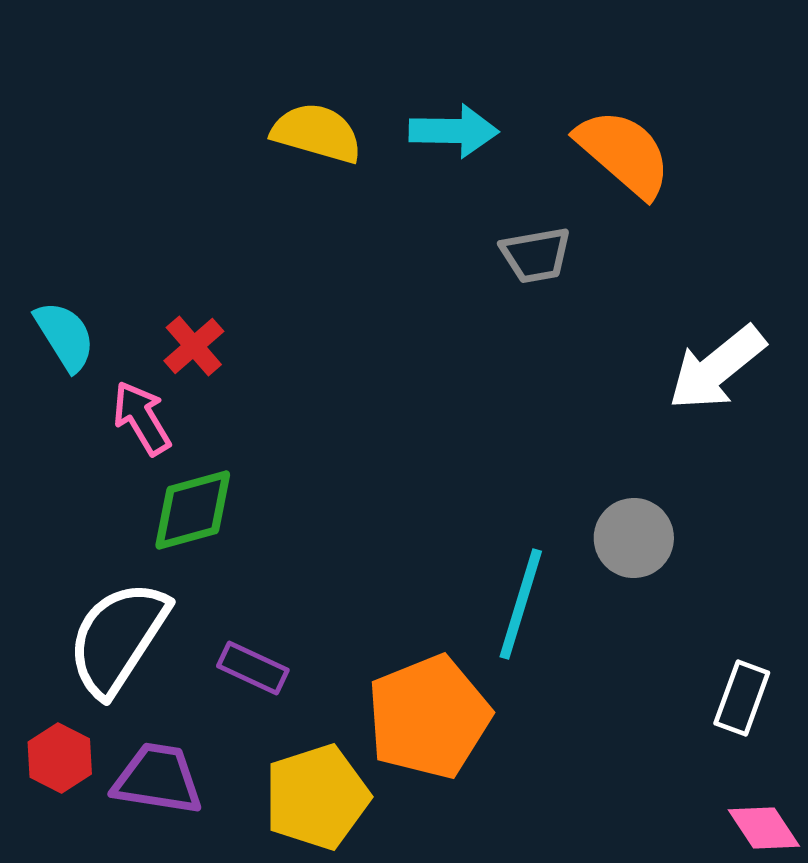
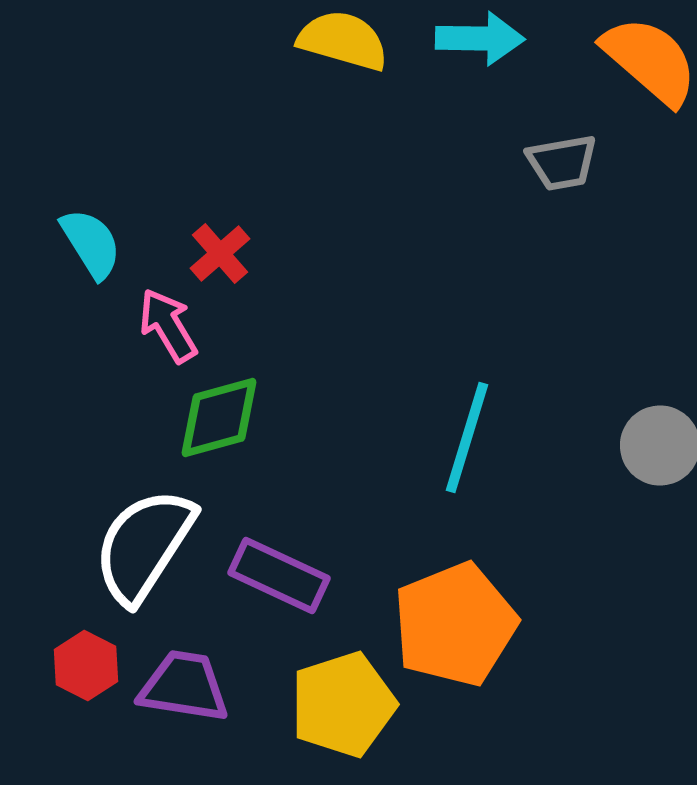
cyan line: (521, 604) -> (467, 438), moved
purple rectangle: (253, 668) -> (279, 576), size x1.4

